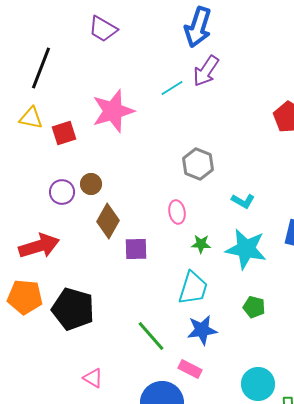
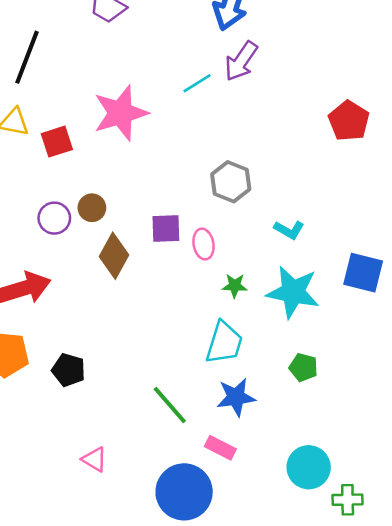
purple square: (136, 249) -> (166, 228), moved
black pentagon: (73, 309) -> (69, 370), size x0.6

